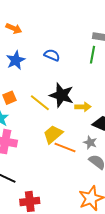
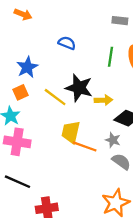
green line: (93, 55) -> (110, 57), moved
blue star: (16, 60) -> (27, 67), moved
yellow trapezoid: (53, 134) -> (71, 132), turned -35

